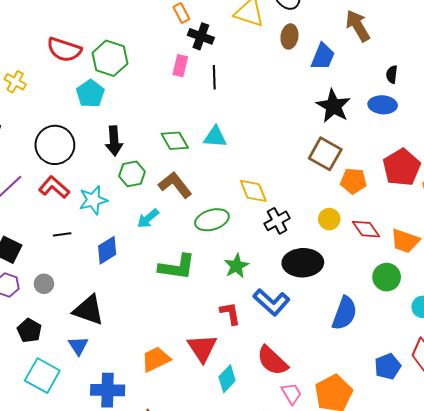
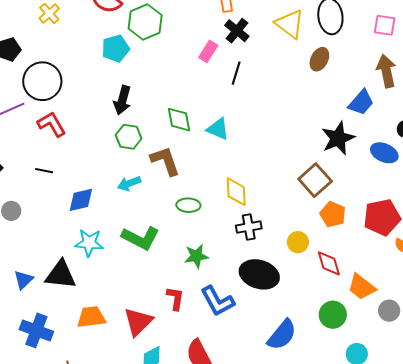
blue trapezoid: (323, 56) -> (361, 102), moved
black circle: (55, 145) -> (42, 81), moved
cyan star: (93, 200) -> (89, 243), moved
green ellipse: (212, 220) -> (188, 205), size x0.7
black triangle: (89, 310) -> (61, 275), moved, turned -32

